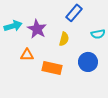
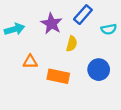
purple star: (37, 29) -> (52, 24), moved
cyan semicircle: (98, 34) -> (109, 29), moved

